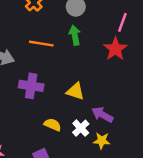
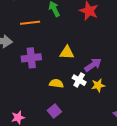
purple arrow: (102, 115) -> (93, 65), turned 132

